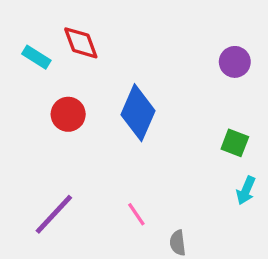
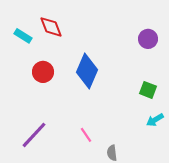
cyan arrow: (246, 190) -> (155, 120), turned 36

